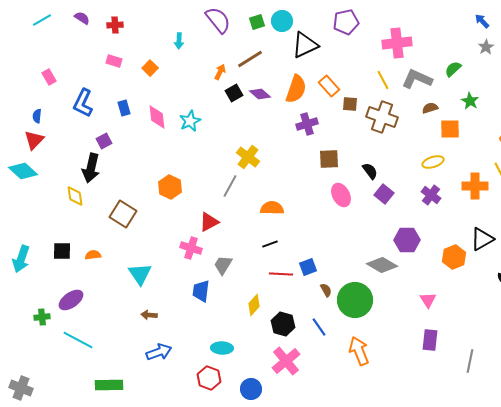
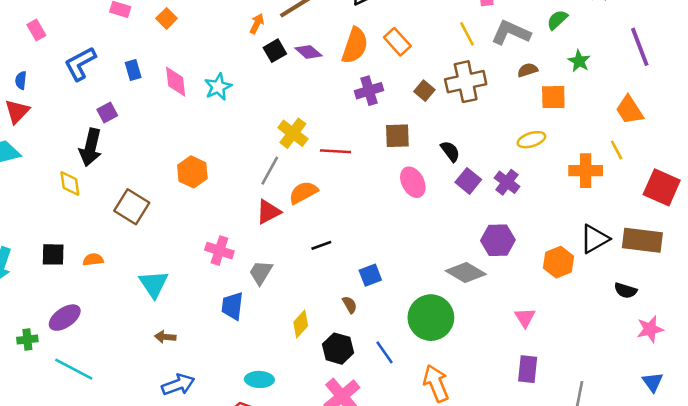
blue L-shape: (83, 103) -> (80, 64), turned 36
brown square: (350, 104) -> (424, 91), moved, turned 35
brown cross: (382, 117) -> (466, 82), turned -32
purple cross: (431, 195) -> (507, 182), moved
orange semicircle: (272, 208) -> (303, 193), moved, turned -30
red triangle: (209, 222) -> (268, 212), moved
red line: (281, 274) -> (335, 151), moved
brown semicircle: (326, 290) -> (350, 305), moved

